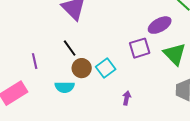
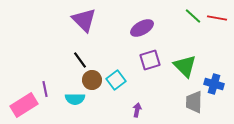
purple ellipse: (160, 25) -> (142, 28), moved
purple line: (35, 61) -> (45, 89), moved

